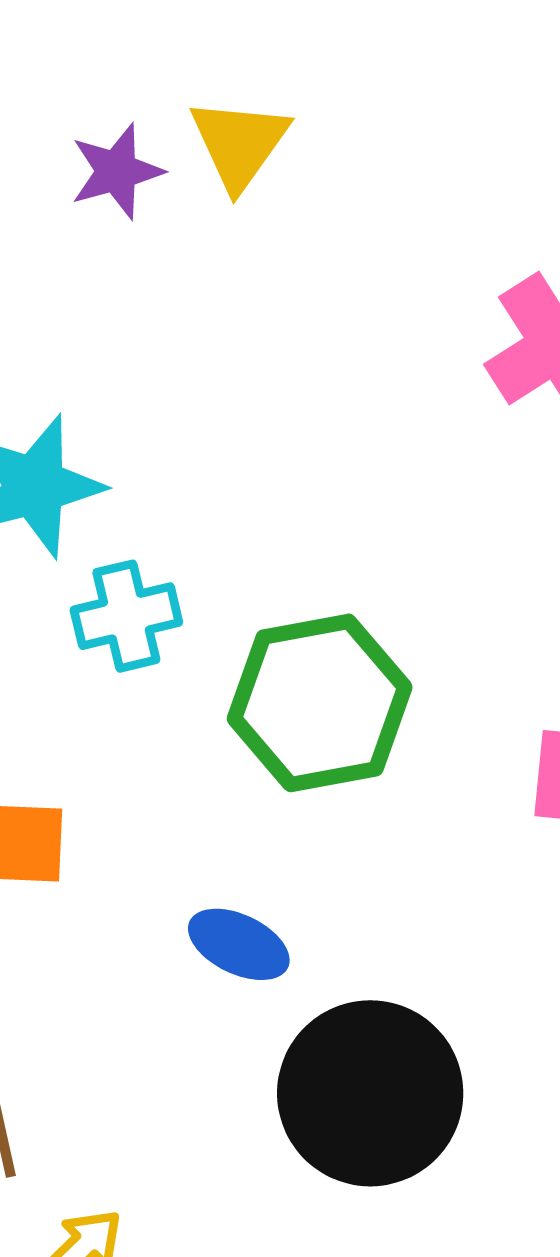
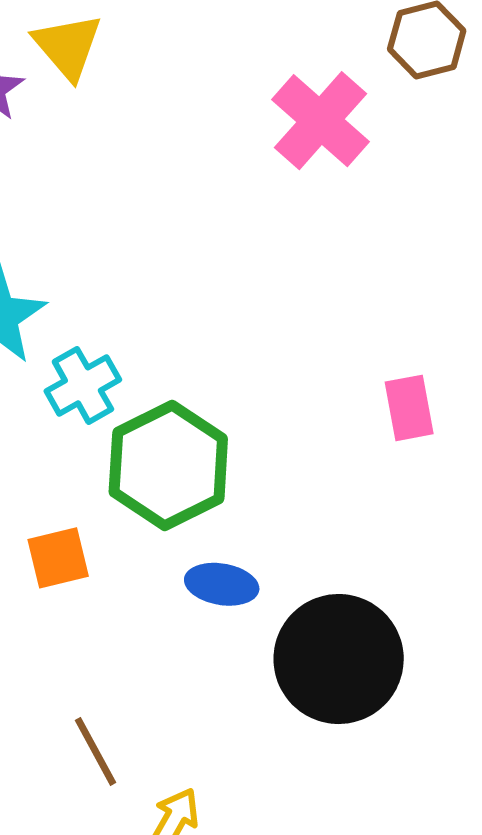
green hexagon: (320, 703) -> (168, 465), moved

